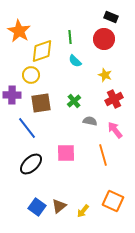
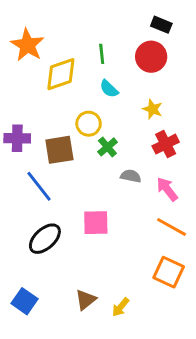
yellow circle: (31, 75) -> (89, 124), moved
orange line: (103, 155) -> (171, 227), moved, turned -45
orange square: (113, 201) -> (169, 272), moved
blue square: (37, 207) -> (25, 301), moved

